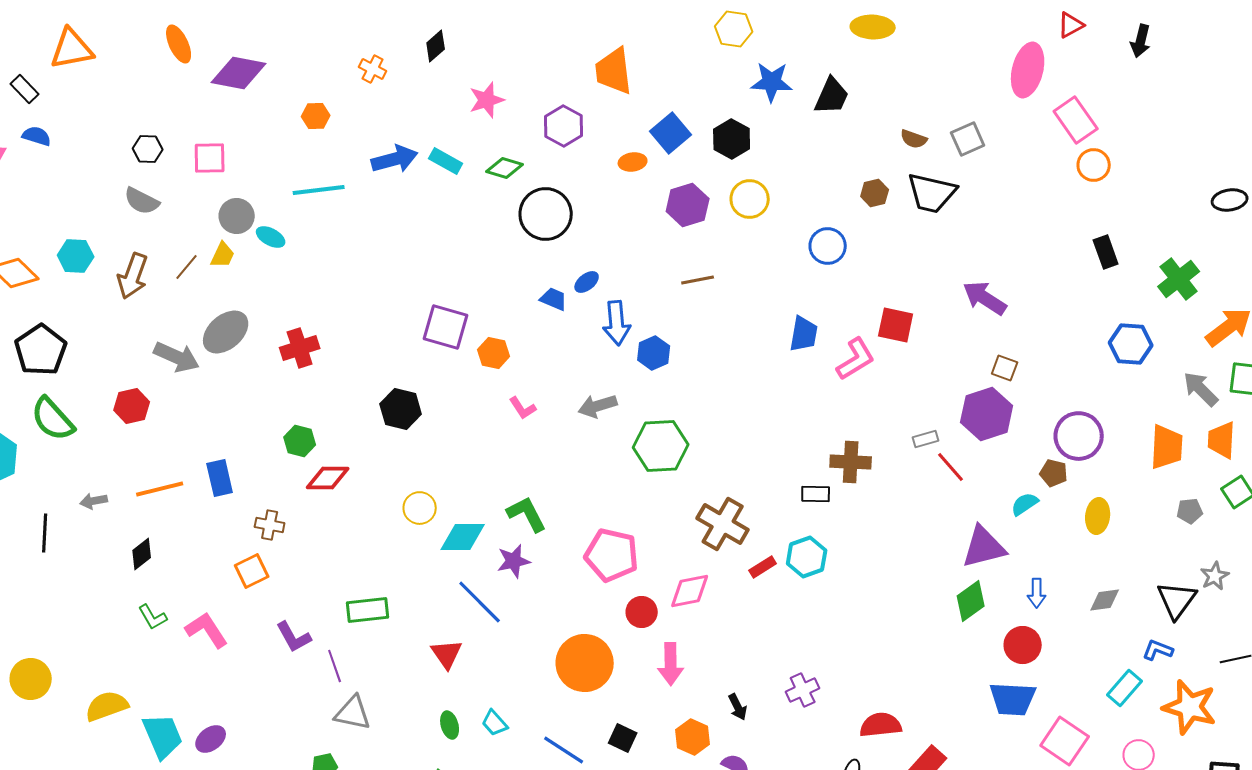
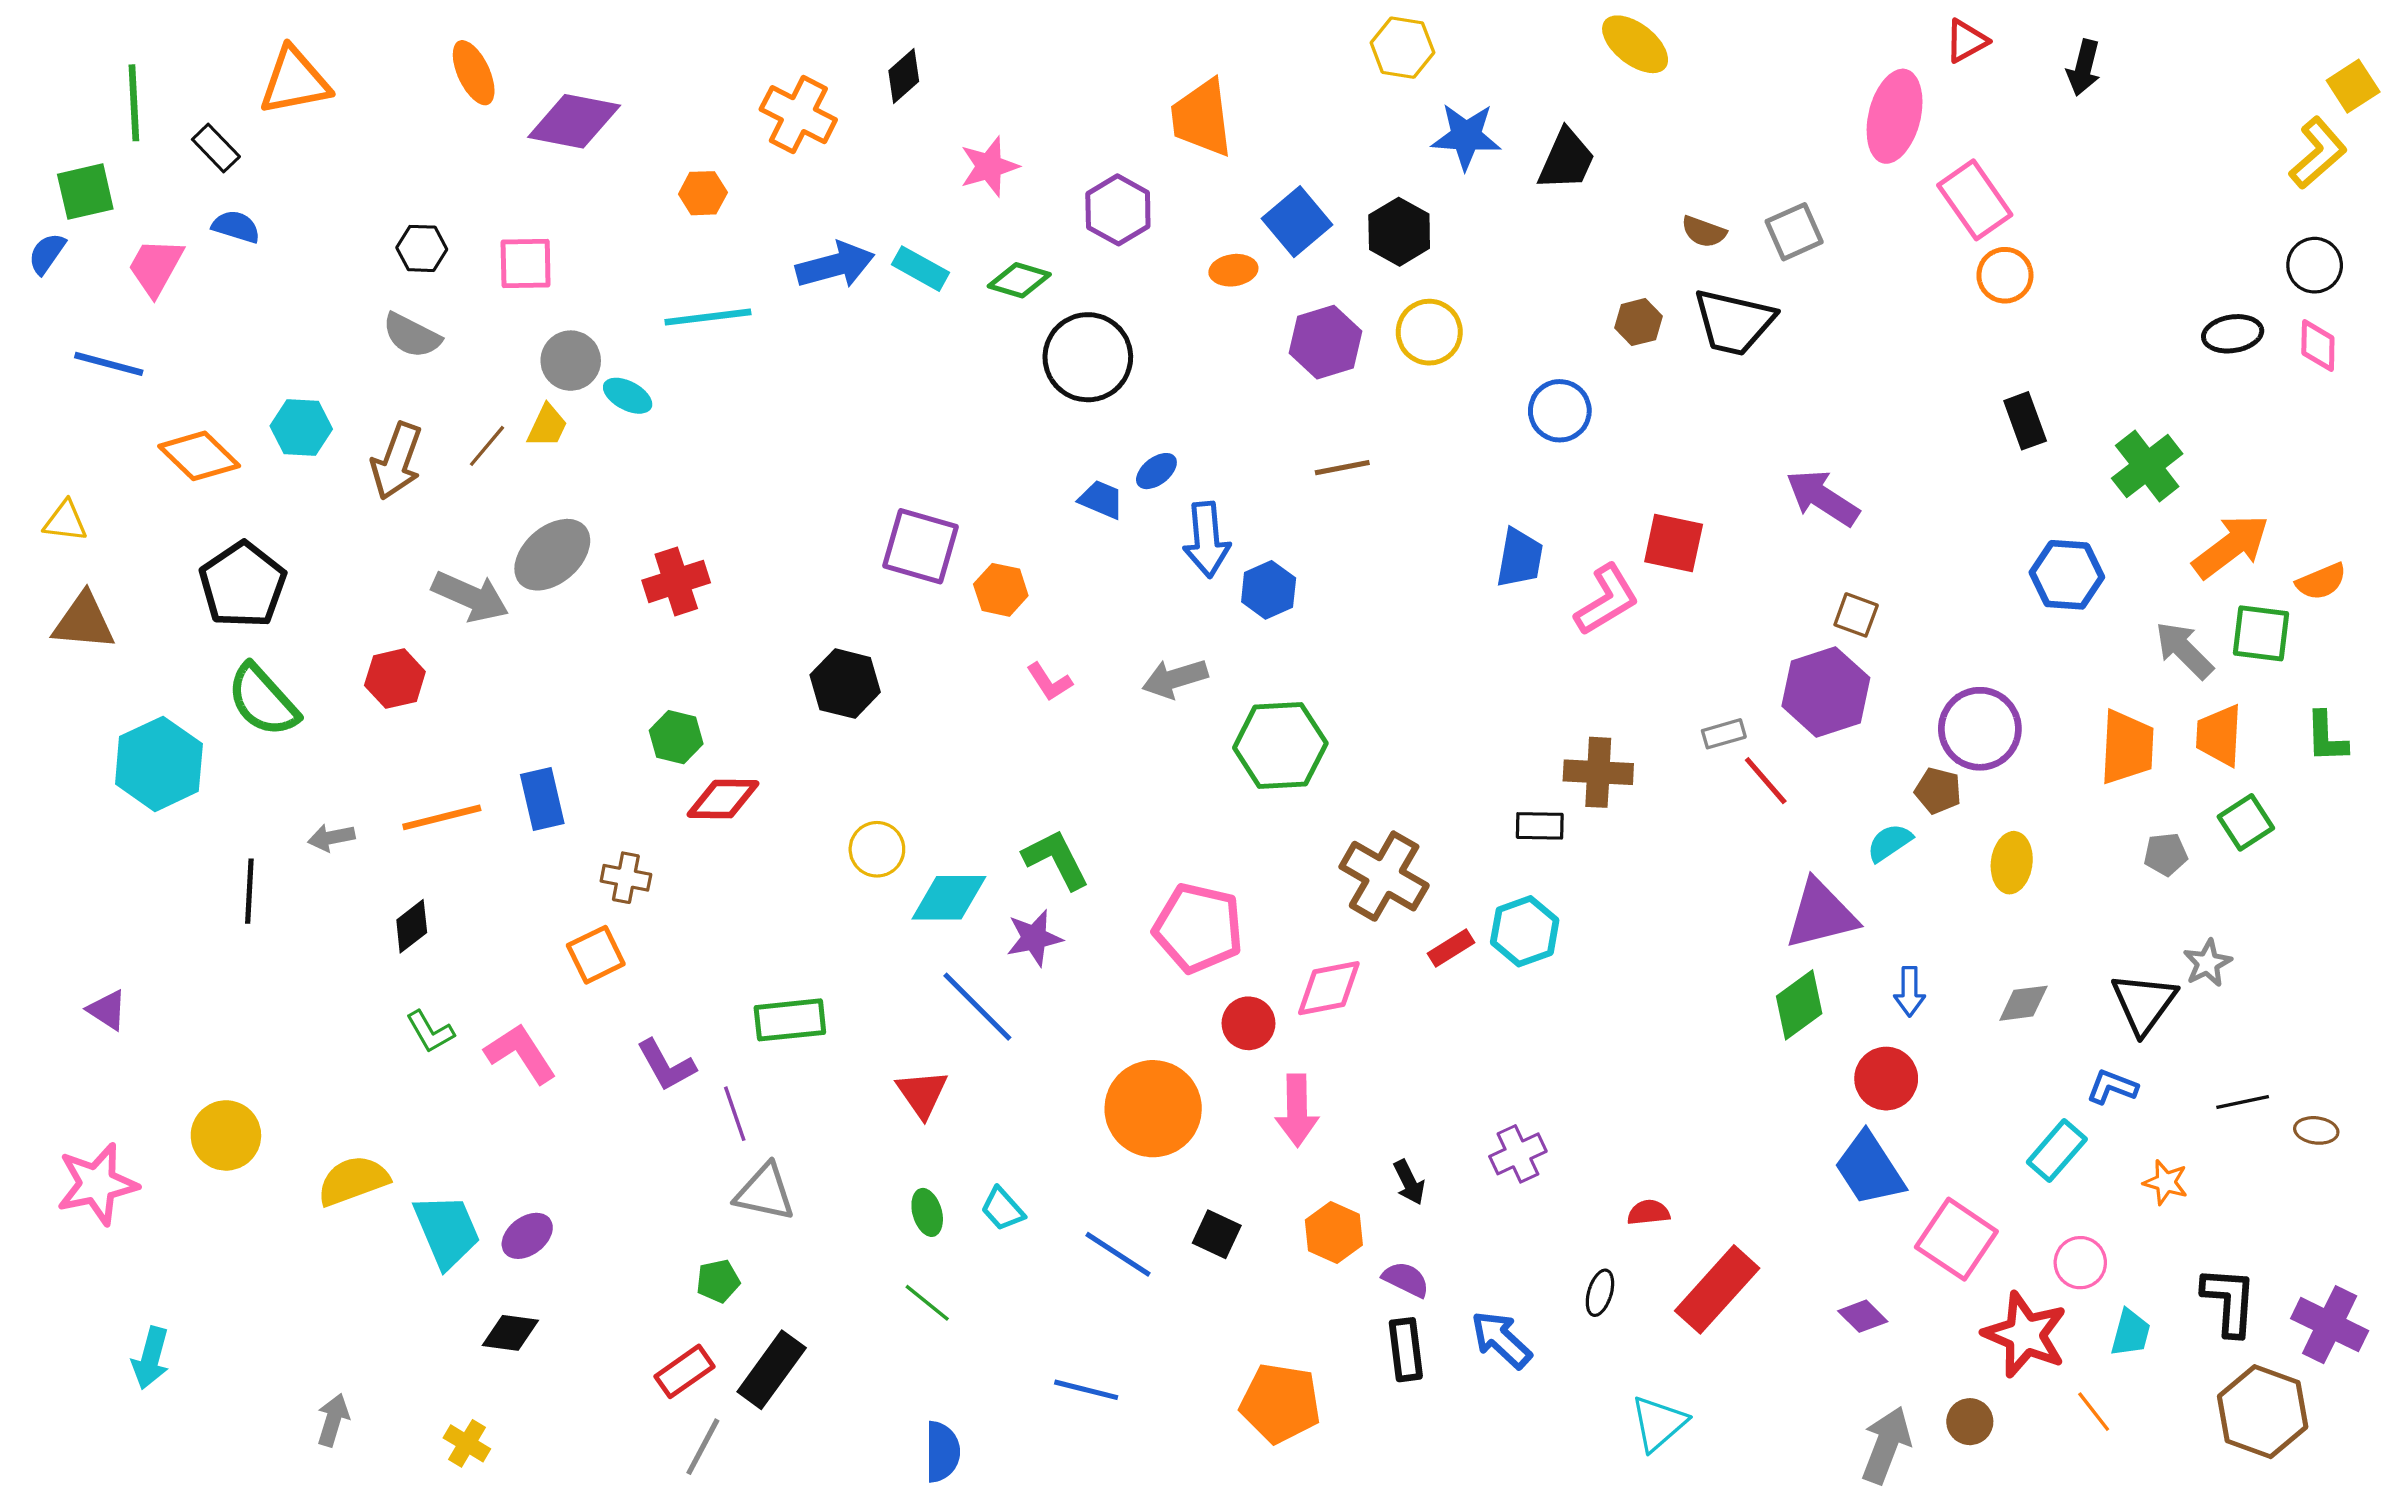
yellow ellipse: (873, 27) -> (1635, 44), turned 36
orange cross: (373, 69) -> (798, 115), size x1.6
blue trapezoid: (1013, 699) -> (1869, 1169), turned 54
orange star: (1190, 707) -> (2166, 1182), size x0.5
red semicircle: (881, 725) -> (1648, 1212), size x0.6

